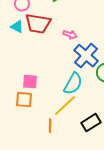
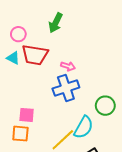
blue cross: (86, 56) -> (66, 88), moved, turned 30
cyan semicircle: (73, 84) -> (84, 127), moved

